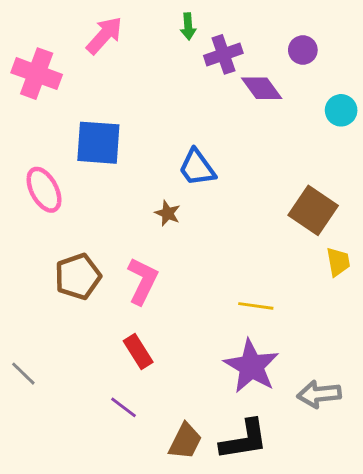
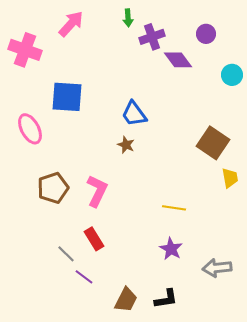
brown star: (168, 213) -> (126, 145), moved
purple star: (251, 366) -> (171, 249), size x0.6
gray line: (23, 374) -> (66, 254), moved
black L-shape: (244, 440) -> (166, 299), size x0.7

